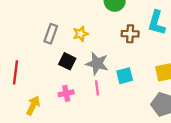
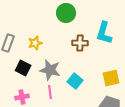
cyan square: (125, 76) -> (75, 81), turned -35

